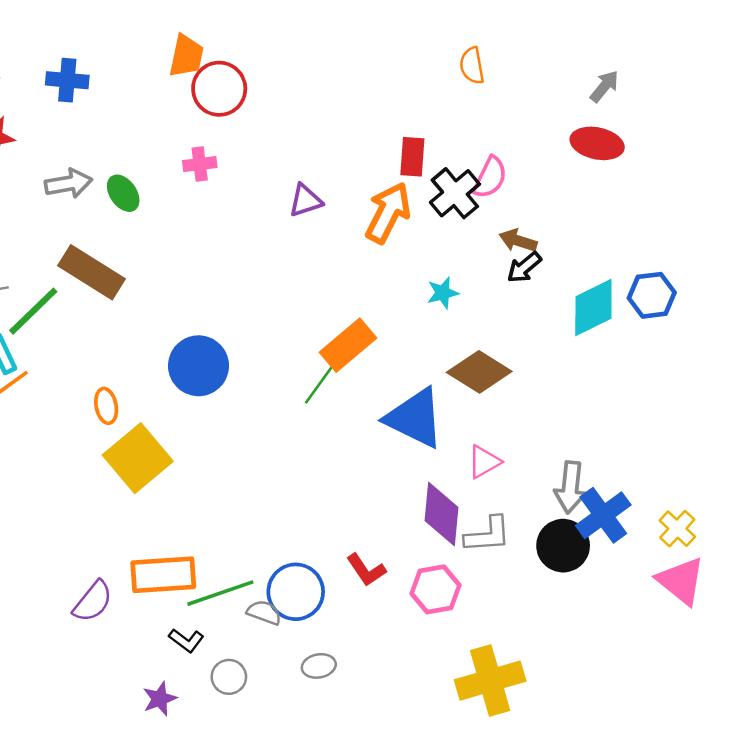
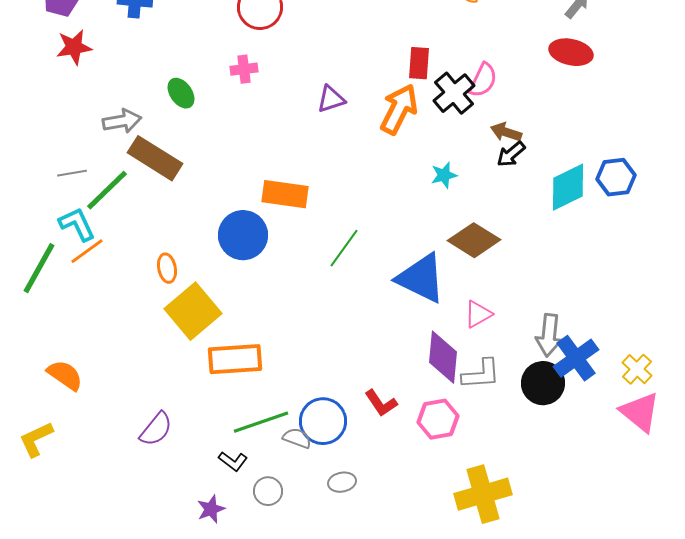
gray arrow: (68, 183) -> (122, 121), moved
orange rectangle: (348, 345) -> (285, 194), moved, turned 48
orange rectangle: (163, 575) -> (235, 359), moved

